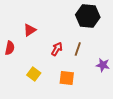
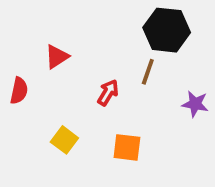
brown line: (78, 49) -> (148, 72), moved
purple star: (103, 65) -> (195, 104), moved

